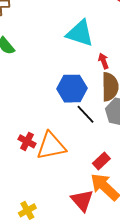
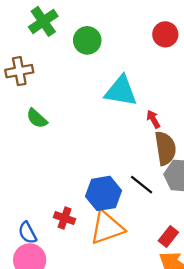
blue hexagon: (72, 89) -> (104, 193), moved
red cross: (27, 141) -> (65, 218), moved

